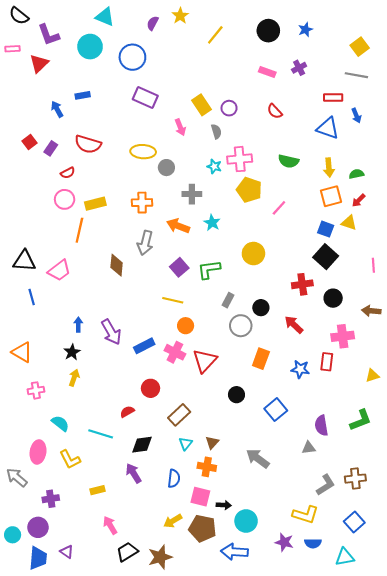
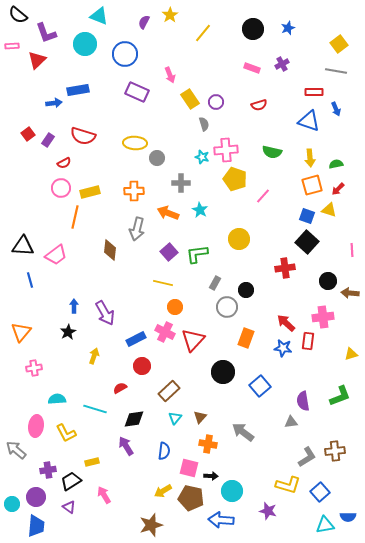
blue rectangle: (83, 95) -> (78, 90), size x1.5
blue arrow: (57, 109) -> (54, 103), turned 112
red semicircle: (275, 111) -> (259, 105), turned -63
pink arrow: (180, 127) -> (170, 75), moved
black circle: (333, 298) -> (328, 281), moved
red arrow: (294, 325) -> (286, 323), moved
blue rectangle: (144, 346) -> (136, 339), moved
orange triangle: (22, 352) -> (21, 332), turned 40
yellow arrow: (74, 378) -> (94, 356), moved
black circle: (236, 395) -> (223, 372), size x1.5
cyan semicircle: (60, 423) -> (57, 399), turned -42
orange cross: (207, 467) -> (208, 444), moved
blue square: (354, 522) -> (320, 492), moved
blue semicircle: (313, 543) -> (348, 517), moved
purple triangle: (67, 552) -> (69, 507), moved
black trapezoid: (127, 552) -> (71, 481), moved

